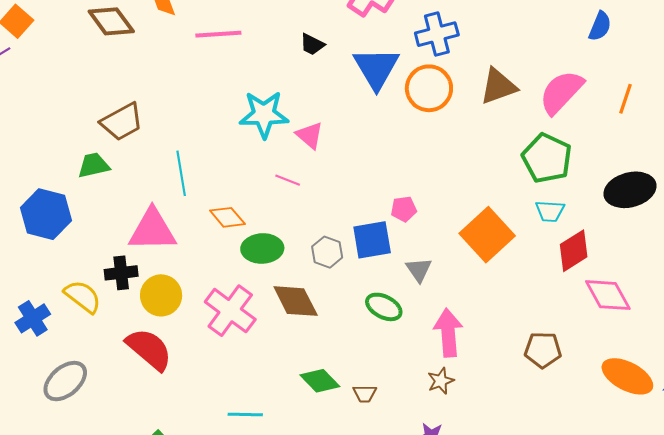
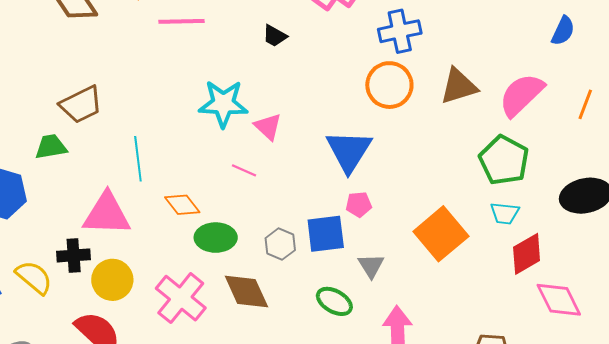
blue triangle: (376, 68) -> (349, 151), moved

